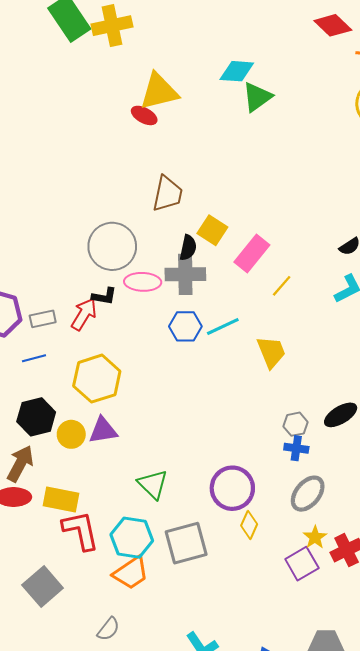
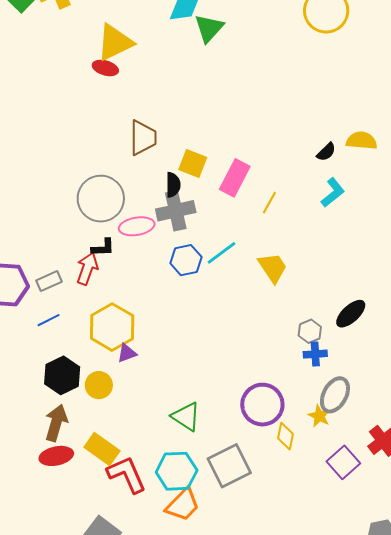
purple triangle: (103, 430) -> (127, 353), moved, size x0.7
yellow rectangle: (61, 500) -> (102, 449), turned 36
yellow star: (315, 537) -> (319, 416), moved

